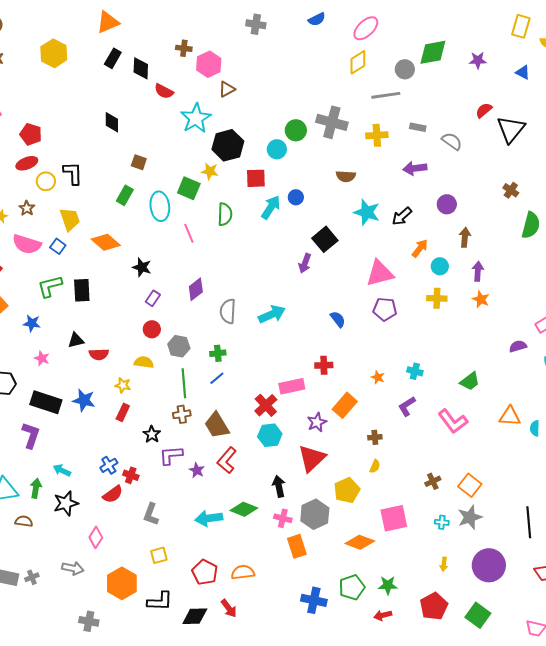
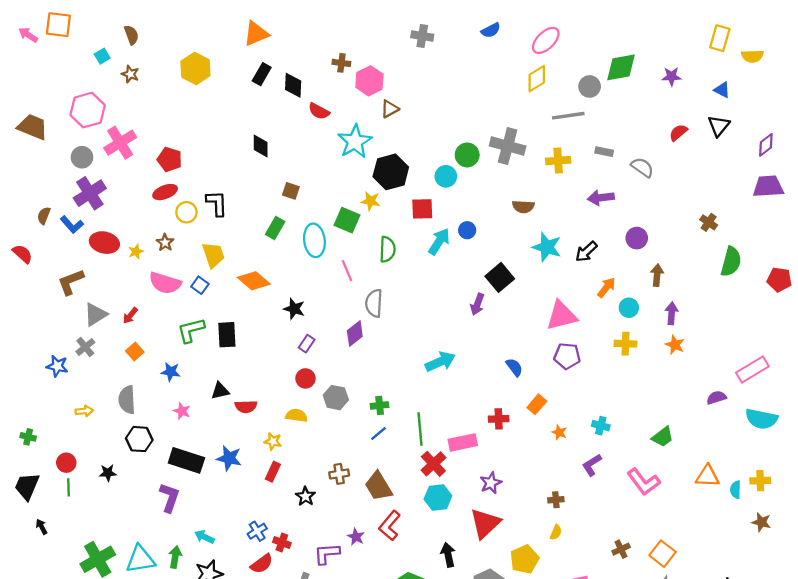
black triangle: (511, 129) -> (719, 126), moved, size x0.7
gray semicircle: (228, 311) -> (374, 303), moved
green line: (184, 383) -> (420, 429), moved
orange rectangle: (345, 405) -> (537, 404), moved, size x0.7
purple L-shape: (171, 455) -> (327, 554), moved

